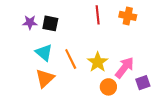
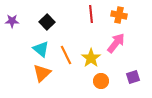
purple star: (30, 22) -> (12, 21), moved
black square: (50, 23) -> (47, 22), turned 35
pink arrow: (125, 68) -> (116, 43), moved

